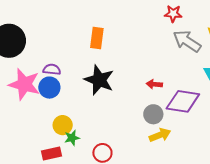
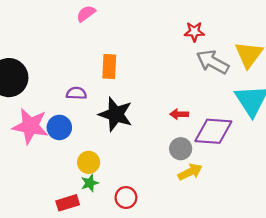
purple semicircle: (52, 69) -> (76, 93), moved
yellow circle: (63, 125) -> (89, 162), moved

